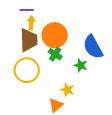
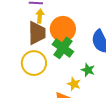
green cross: (55, 54) -> (63, 48), size x1.5
green star: (81, 65) -> (88, 70), moved

